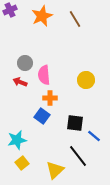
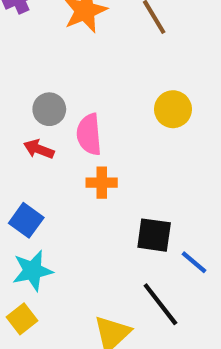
yellow circle: (86, 80) -> (173, 109), moved
blue square: (42, 116) -> (26, 220), moved
yellow square: (22, 163) -> (22, 319), moved

